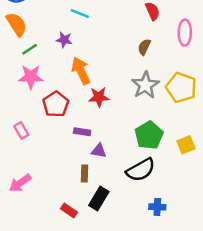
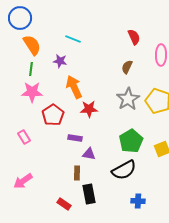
orange semicircle: (16, 24) -> (32, 45), moved
green line: (30, 49) -> (31, 69), turned -48
black rectangle: (99, 199) -> (89, 194), turned -42

